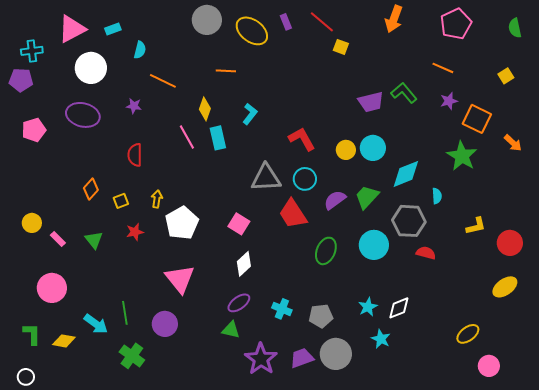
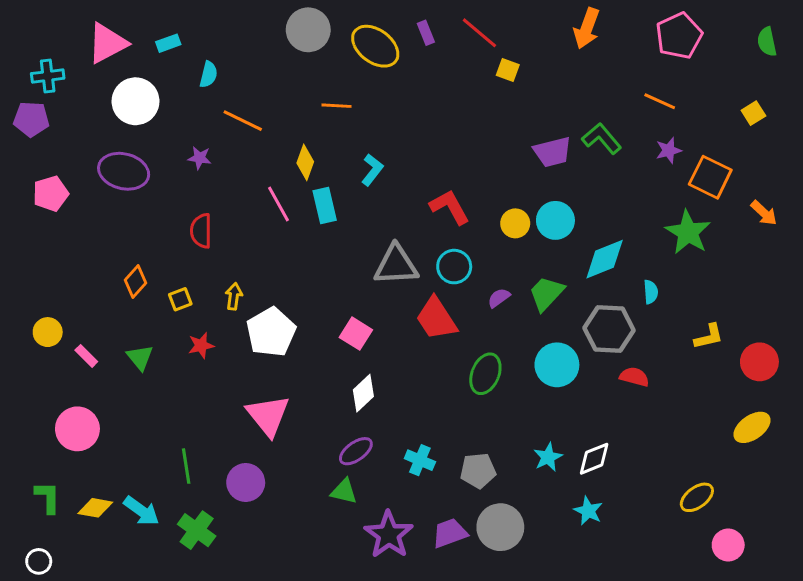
purple semicircle: (335, 200) -> (499, 298), size x0.7
cyan arrow: (96, 324) -> (141, 511), moved
cyan star: (381, 339) -> (588, 511), moved

